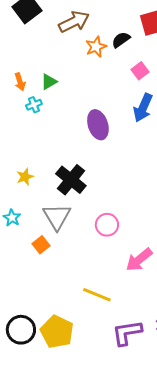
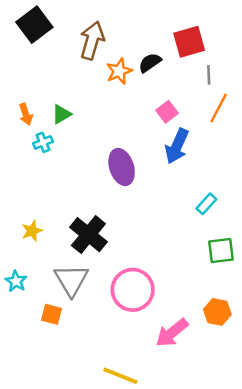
brown arrow: (74, 22) -> (92, 41), turned -48
pink square: (140, 71) -> (167, 112), moved
pink circle: (107, 225) -> (133, 290), size x1.5
orange square: (41, 245) -> (52, 314), turned -36

